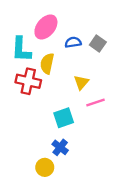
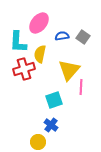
red cross: (28, 81) -> (24, 69), turned -30
yellow triangle: (81, 82) -> (69, 70), size x1.6
pink line: (95, 102) -> (81, 87), turned -70

